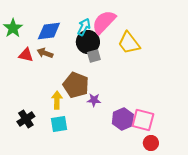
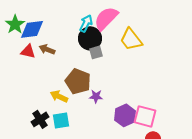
blue diamond: (49, 31) -> (32, 29), moved
yellow arrow: (57, 100) -> (59, 96), turned -66
black cross: (26, 119) -> (40, 119), moved

